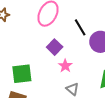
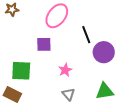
purple square: (55, 47) -> (44, 44), moved, turned 35

